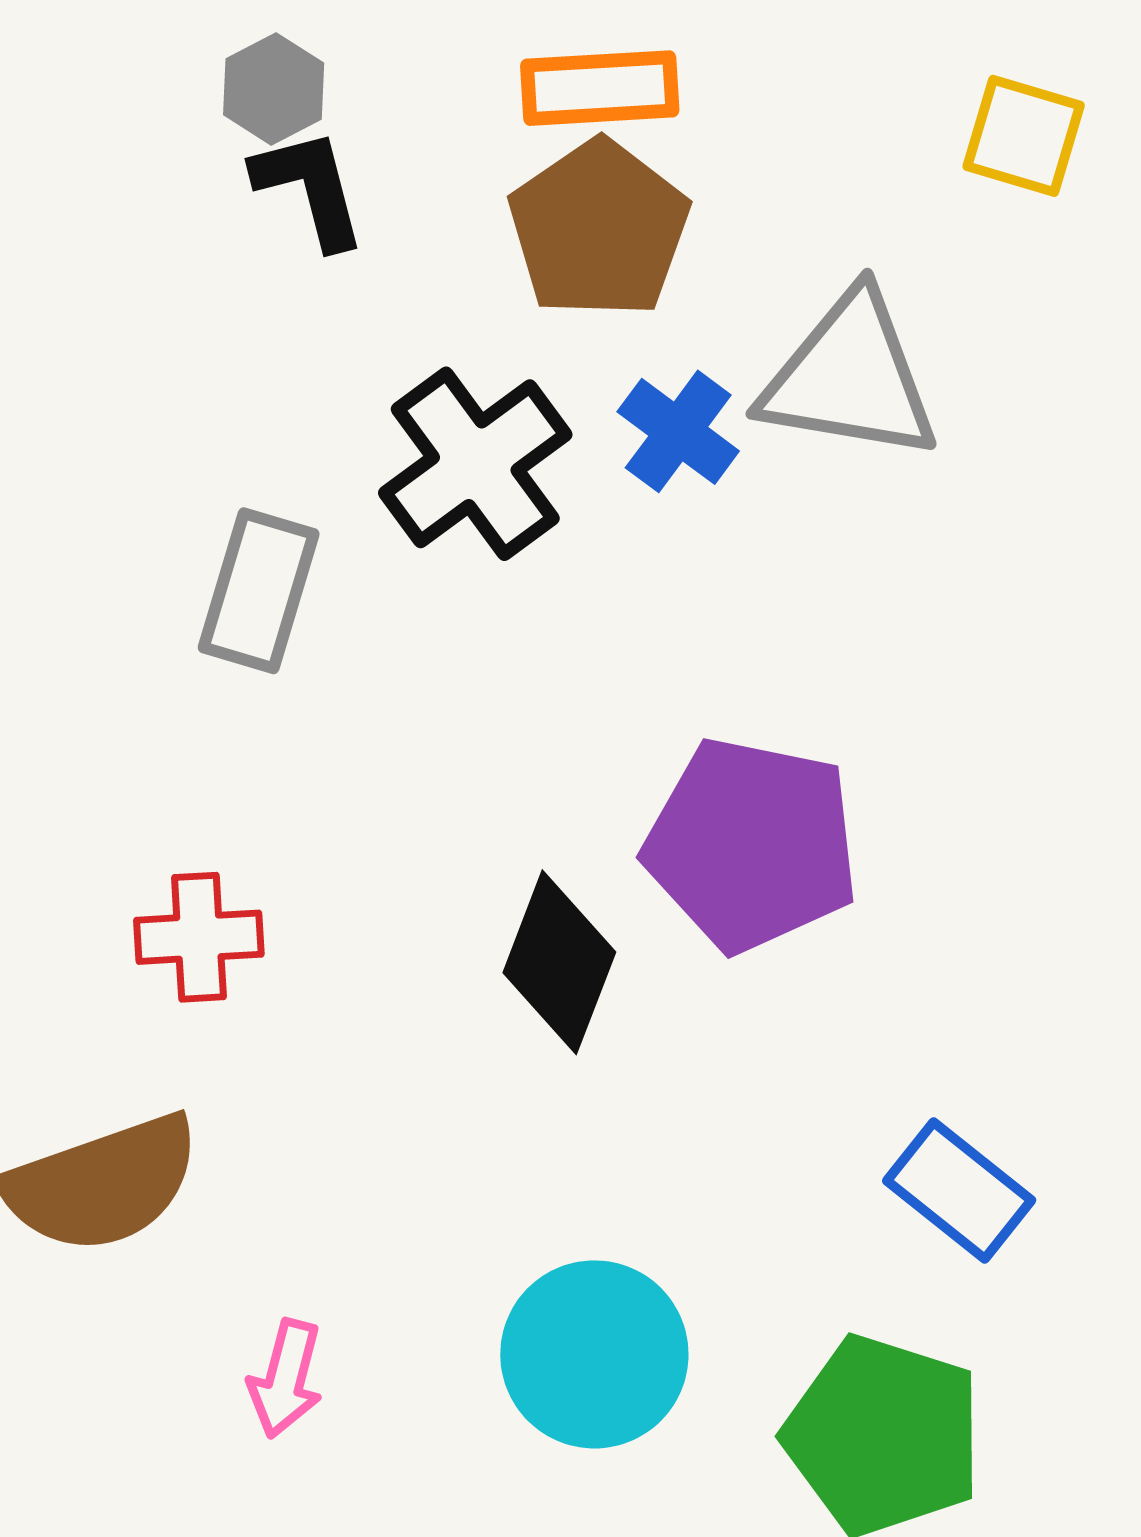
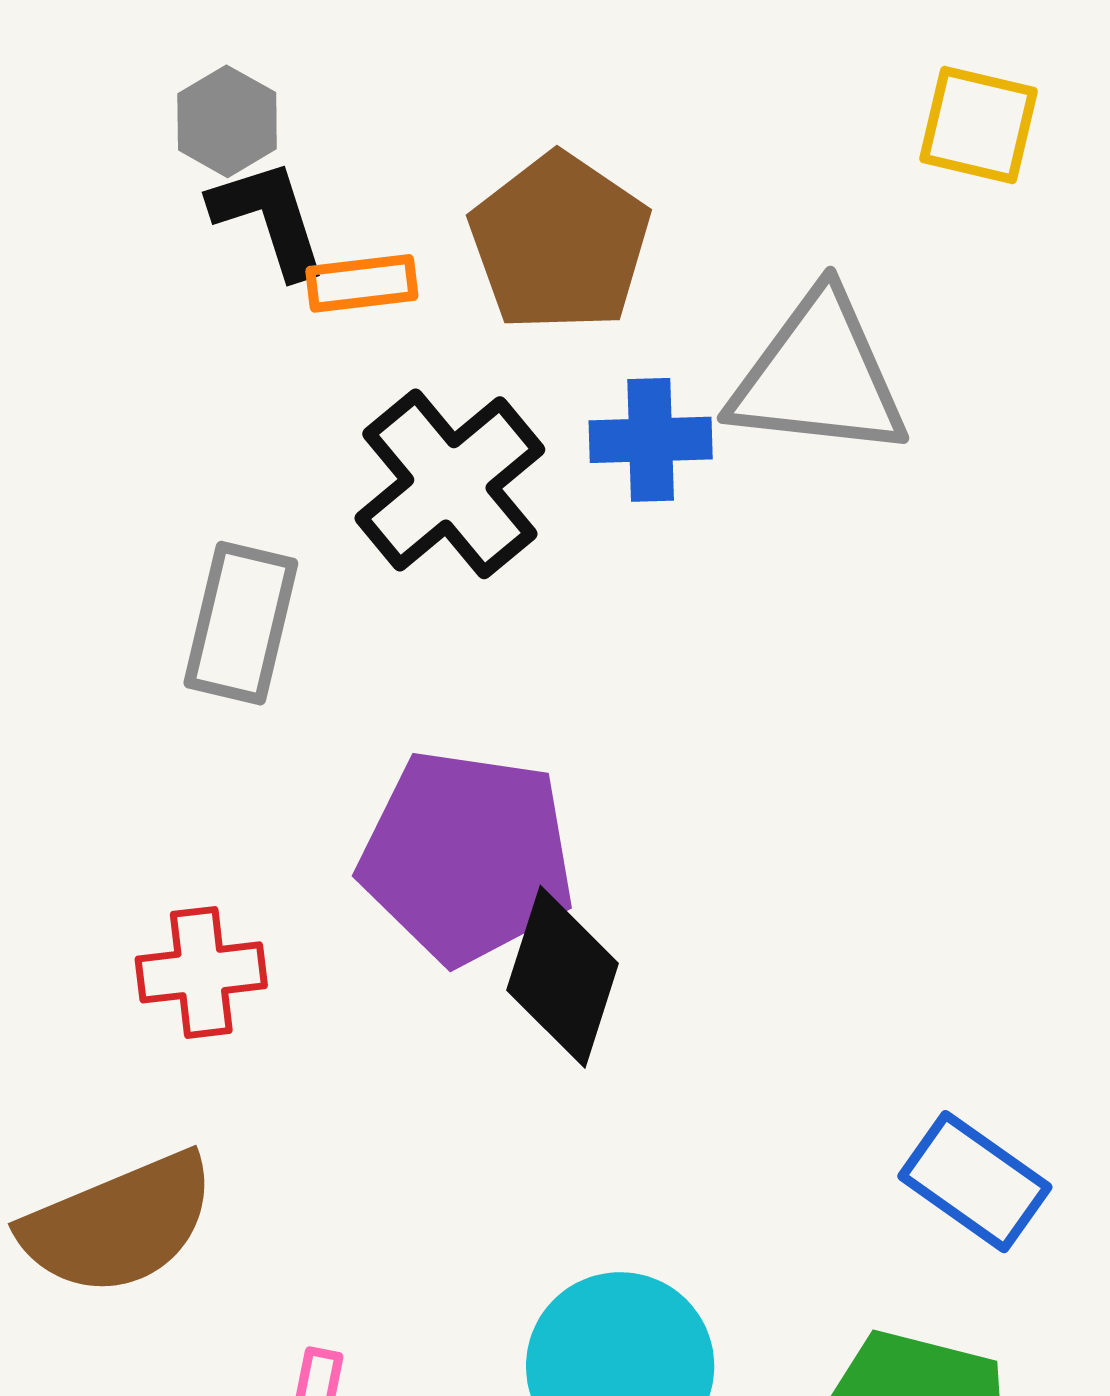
orange rectangle: (600, 88) -> (362, 283), moved, size x0.7
blue cross: (678, 431) -> (651, 440), turned -35
purple pentagon: (752, 845) -> (467, 857), moved

